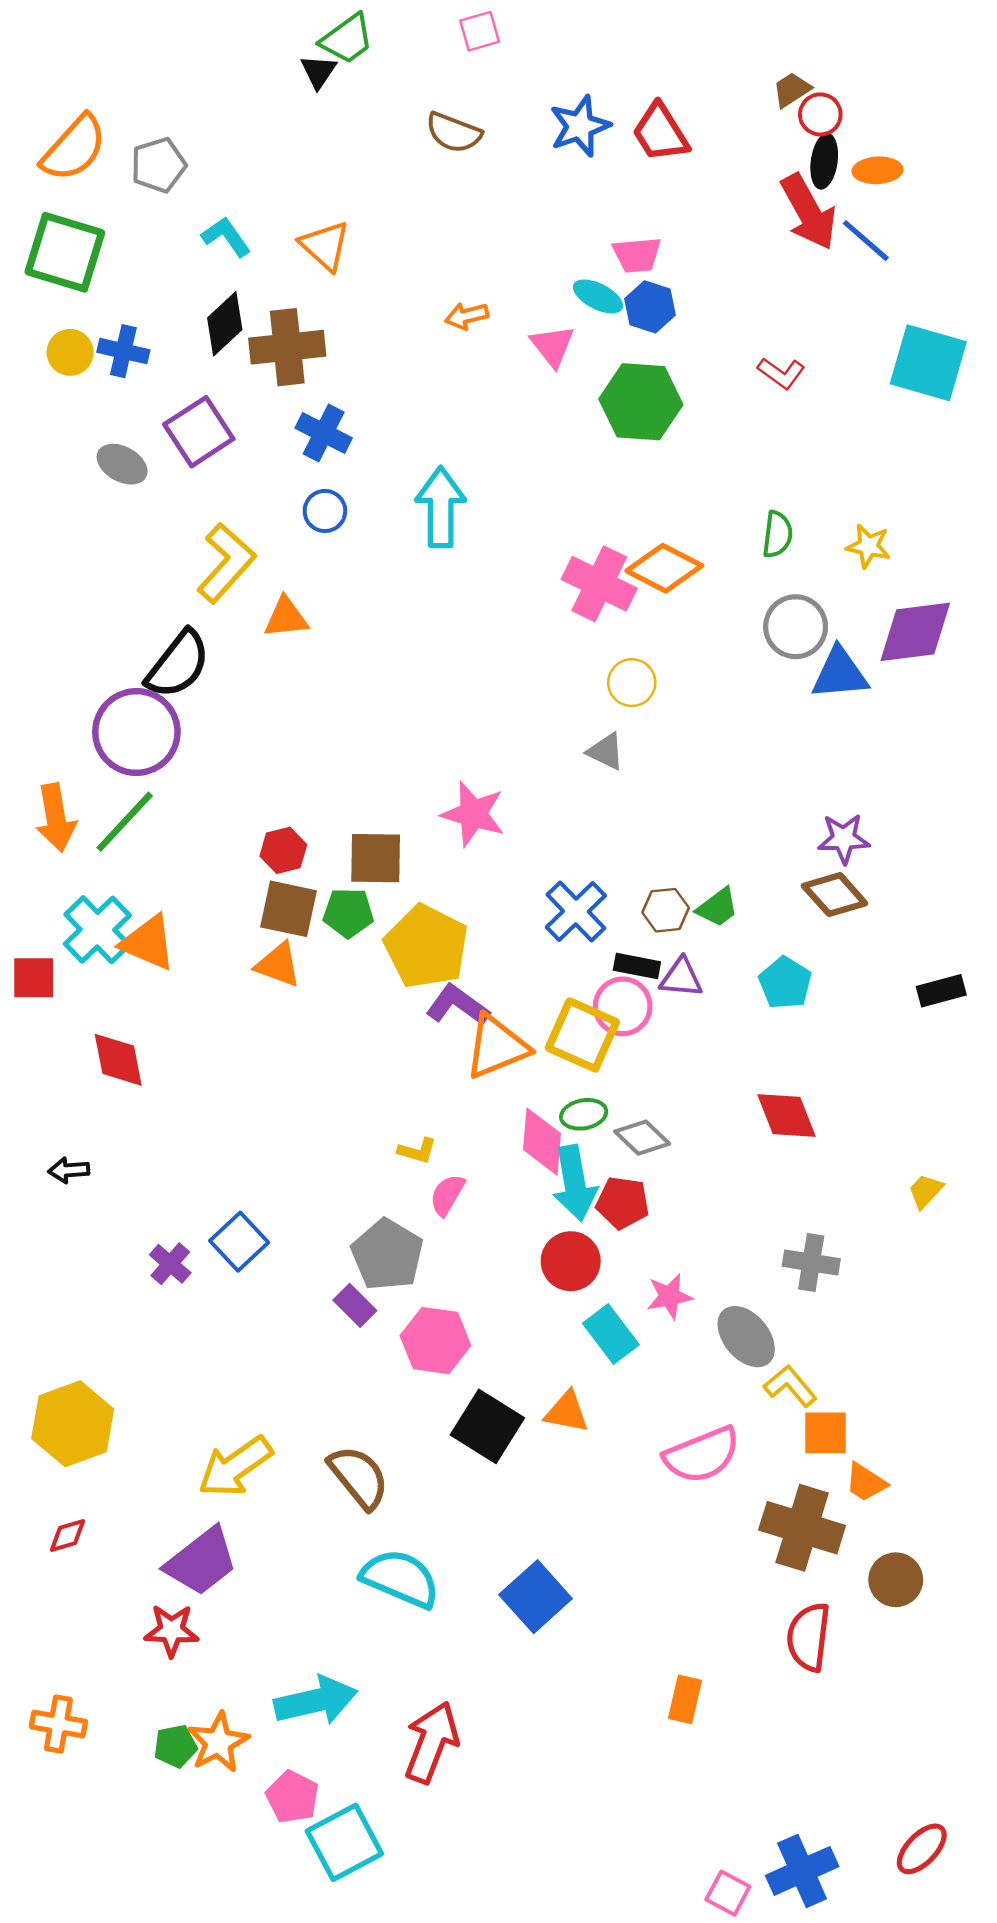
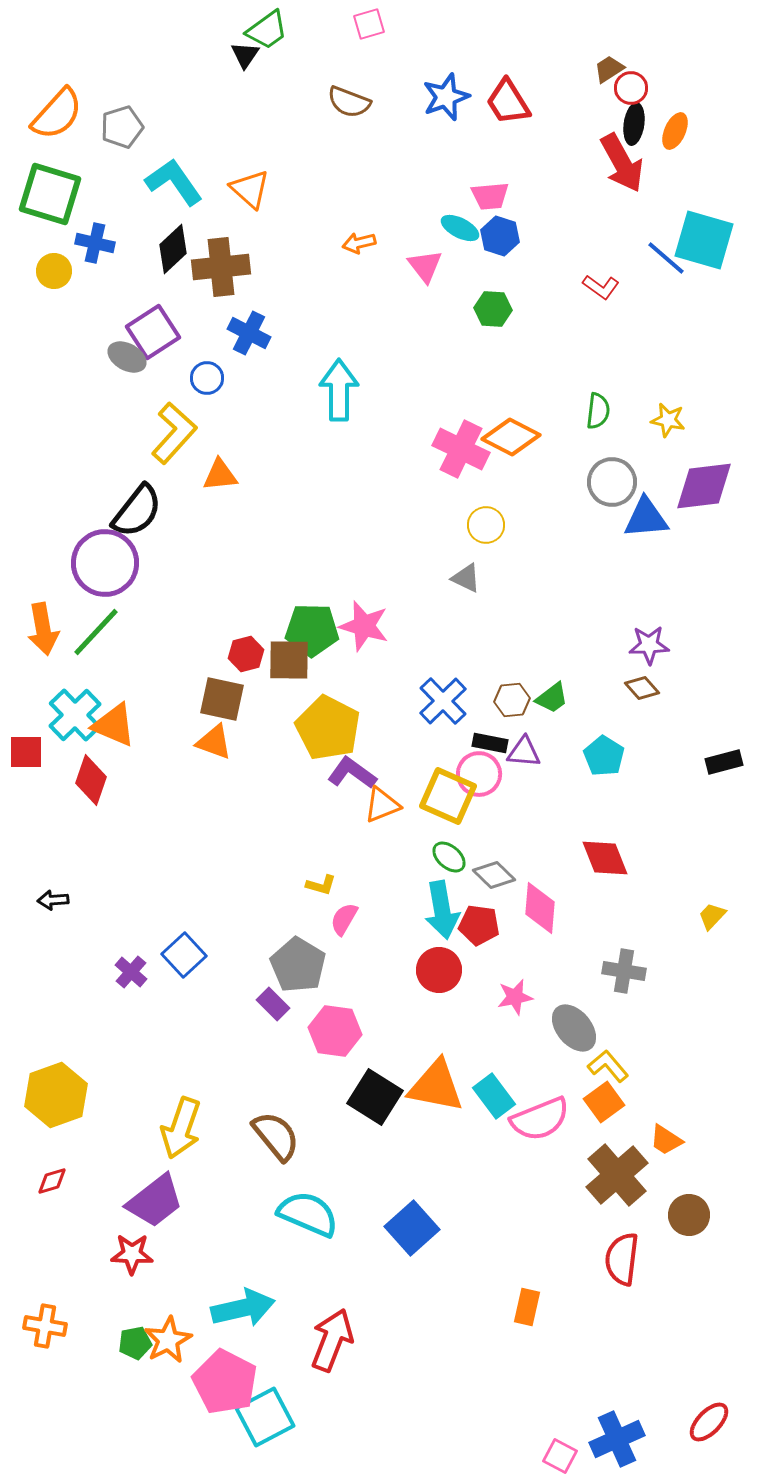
orange ellipse: (878, 170) -> (675, 131), turned -63
cyan L-shape: (226, 237) -> (174, 182), size x1.5
blue line: (866, 241) -> (666, 258), moved
blue cross: (123, 351) -> (95, 243), moved
cyan square: (928, 363) -> (704, 240), moved
green hexagon: (641, 402) -> (493, 309), size x0.6
gray ellipse: (122, 464) -> (127, 357), moved
blue circle: (325, 511) -> (207, 378), moved
red hexagon: (283, 850) -> (246, 654), moved
brown diamond: (835, 895) -> (642, 688), size x0.7
green pentagon: (348, 913) -> (312, 630), moved, size x1.4
orange triangle: (497, 1047) -> (382, 805), size x0.7
red diamond: (118, 1060) -> (91, 780), moved, turned 30
green ellipse: (584, 1114) -> (449, 857), turned 52
pink diamond: (542, 1142) -> (540, 908), moved
cyan rectangle: (611, 1334) -> (494, 1096), moved
orange triangle: (567, 1412) -> (436, 1086), size x1.6
orange square: (826, 1433) -> (604, 1102), moved, turned -36
yellow arrow: (235, 1467) -> (181, 1128), turned -36
brown cross: (802, 1528) -> (617, 1175), turned 32
pink pentagon: (292, 1797) -> (225, 1382), size x1.6

